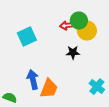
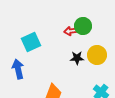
yellow circle: (87, 31) -> (97, 55), moved
blue arrow: (33, 80) -> (18, 69), moved

